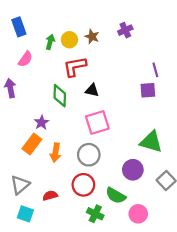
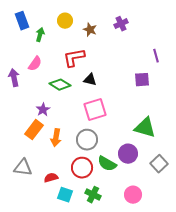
yellow circle: (69, 40) -> (65, 21), moved
green arrow: (50, 42) -> (40, 35), moved
pink semicircle: (25, 59) -> (35, 64), moved
purple line: (155, 70) -> (156, 56), moved
green diamond: (60, 96) -> (60, 85), turned -60
gray triangle: (20, 185) -> (23, 168), turned 48
green semicircle: (116, 196) -> (107, 164), moved
cyan square: (25, 214) -> (65, 195), moved

